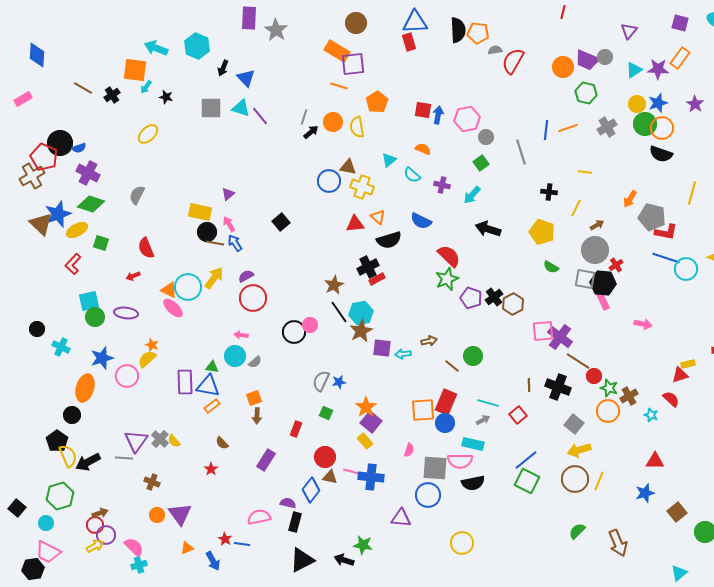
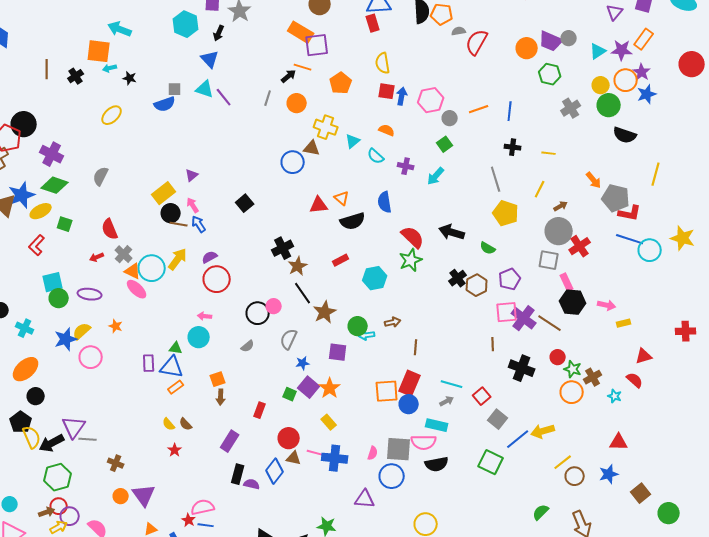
purple triangle: (629, 31) -> (615, 12), moved
cyan hexagon: (197, 46) -> (186, 24), moved
black arrow: (223, 68) -> (219, 33), moved
cyan arrow: (146, 87) -> (110, 68), turned 40
brown line: (83, 88) -> (47, 69), turned 60
blue star: (658, 103) -> (647, 94), moved
purple star: (695, 104) -> (642, 72), moved
gray square: (211, 108) -> (175, 89), size x0.6
yellow semicircle: (357, 127) -> (383, 63), moved
orange line: (568, 128) -> (479, 109), moved
orange circle: (662, 128) -> (626, 80), moved
black arrow: (311, 132) -> (289, 76), moved
blue semicircle: (79, 148) -> (165, 104), moved, size x1.5
gray line: (521, 152) -> (496, 179), moved
yellow cross: (362, 187) -> (326, 127), moved
black cross: (549, 192) -> (513, 147), moved
orange arrow: (630, 199) -> (594, 180), turned -72
yellow rectangle: (200, 212) -> (164, 193), turned -50
blue semicircle: (421, 221) -> (385, 202), turned 55
black arrow: (488, 229) -> (452, 232), moved
red cross: (616, 265) -> (580, 246), size x1.5
black cross: (368, 267) -> (283, 248), moved
green semicircle: (551, 267) -> (488, 248), moved
black hexagon: (603, 283) -> (573, 302), moved
purple pentagon: (471, 298) -> (510, 279), moved, turned 30
cyan hexagon: (361, 313) -> (375, 278), moved
purple square: (382, 348) -> (338, 352), moved
green circle: (473, 356) -> (358, 326), moved
yellow semicircle: (147, 359) -> (82, 331), moved
brown line: (578, 361) -> (550, 323), moved
gray semicircle: (255, 362) -> (248, 346), moved
yellow rectangle: (688, 364) -> (624, 323), moved
brown line: (452, 366) -> (416, 347), turned 56
gray semicircle: (321, 381) -> (289, 339), moved
purple rectangle: (185, 382) -> (149, 363), size x0.7
brown line: (529, 385) -> (493, 344), moved
orange ellipse: (85, 388) -> (26, 369), moved, turned 32
purple square: (371, 422) -> (309, 387), moved
gray square: (574, 424) -> (498, 419), moved
gray cross: (160, 439) -> (124, 254), moved
purple triangle: (136, 441) -> (74, 427), moved
yellow semicircle: (174, 441) -> (169, 424), moved
pink semicircle: (409, 450) -> (373, 453), moved
blue line: (526, 460) -> (518, 439), moved
brown circle: (575, 479) -> (575, 476), moved, size x0.7
yellow line: (599, 481) -> (563, 462), turned 30
green hexagon: (60, 496) -> (58, 477), moved
brown arrow: (100, 513) -> (47, 512), moved
pink semicircle: (259, 517) -> (203, 507), moved
black rectangle: (295, 522) -> (238, 474), moved

